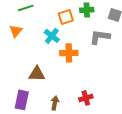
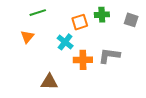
gray L-shape: (100, 37) -> (109, 56), moved

